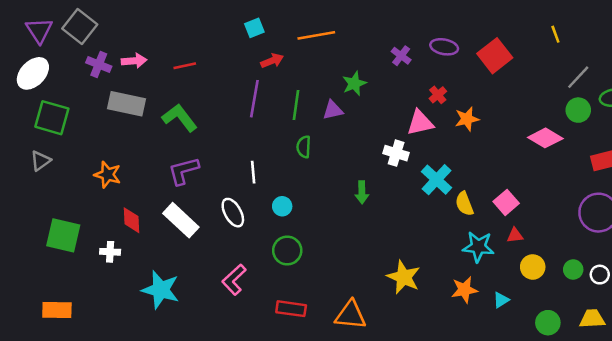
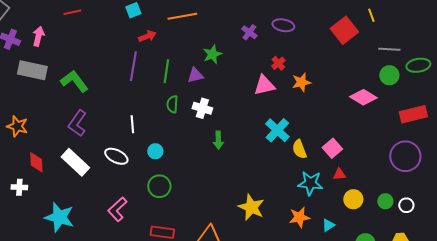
red square: (495, 56) -> (344, 30), moved
pink arrow: (134, 61) -> (38, 36), turned -72
red line: (185, 66) -> (72, 12), moved
gray line: (578, 77) -> (389, 49), turned 50
white cross: (396, 153) -> (202, 108), moved
purple L-shape: (183, 171) -> (77, 123), turned -40
white ellipse: (233, 213) -> (116, 156), turned -35

